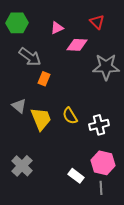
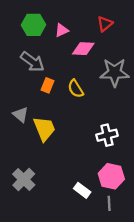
red triangle: (97, 22) -> (105, 24), turned 35
green hexagon: (17, 23) -> (33, 25), moved
yellow semicircle: (70, 116) -> (76, 89), moved

